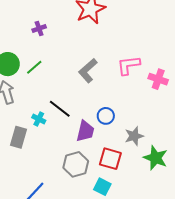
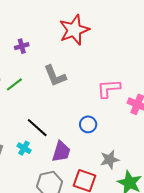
gray L-shape: (88, 71) -> (55, 76), moved, turned -75
blue circle: (106, 116) -> (88, 124), moved
cyan cross: (39, 119) -> (24, 148), moved

